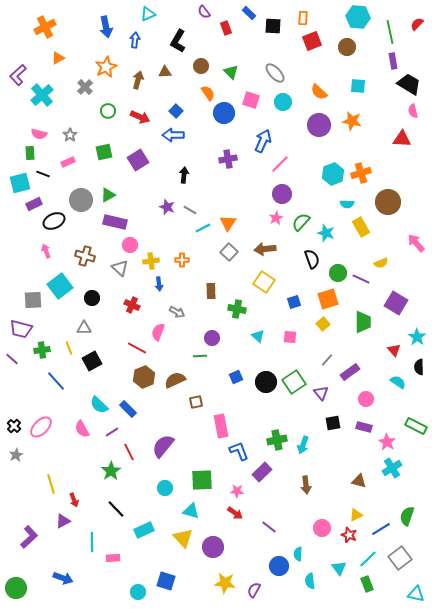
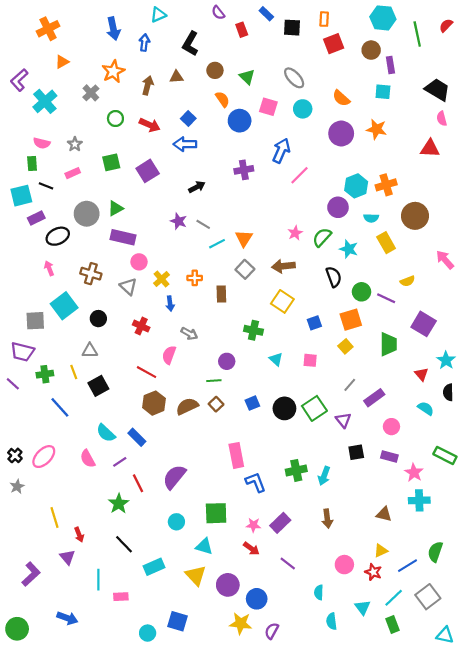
purple rectangle: (393, 61) -> (390, 65), moved
black arrow: (184, 175) -> (197, 187), turned 56
purple circle: (282, 194) -> (338, 207), moved
yellow cross: (151, 261) -> (161, 279), turned -35
brown rectangle: (211, 291) -> (221, 294), moved
brown square: (196, 402) -> (216, 404), moved, turned -32
cyan cross: (392, 468) -> (419, 500), turned 30
purple rectangle: (262, 472) -> (280, 523), moved
purple triangle: (63, 521) -> (67, 557), turned -42
blue circle: (279, 566) -> (257, 599), moved

